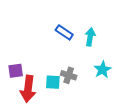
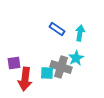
cyan star: (102, 70) -> (76, 58), moved
gray cross: (69, 75) -> (61, 67), size x1.5

